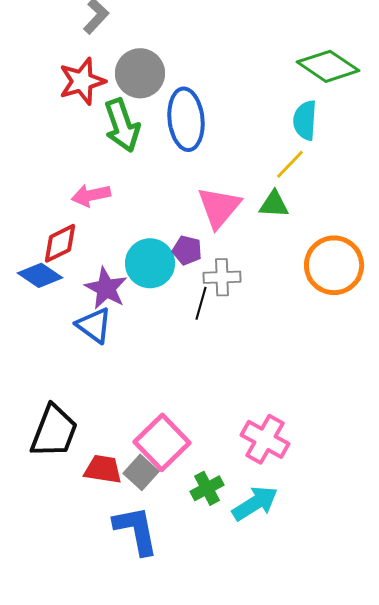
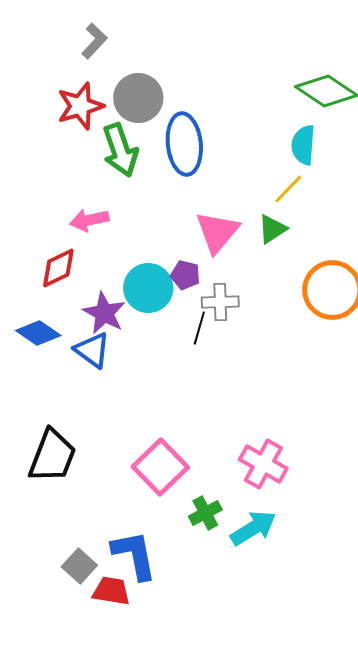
green triangle: (274, 204) -> (272, 229), turned -36
blue diamond: (40, 275) -> (38, 333), moved
red trapezoid: (103, 469) -> (111, 591), moved
gray square: (141, 472) -> (79, 566), moved

